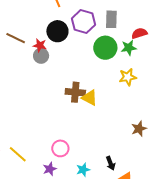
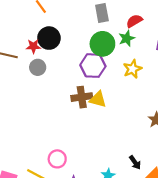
purple hexagon: (84, 22) -> (93, 66), moved
red star: (40, 45) -> (33, 46), moved
pink circle: (60, 148) -> (57, 159), moved

